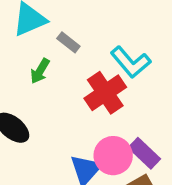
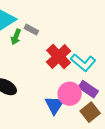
cyan L-shape: (131, 62) -> (83, 63), moved
green arrow: (40, 71) -> (16, 37), moved

